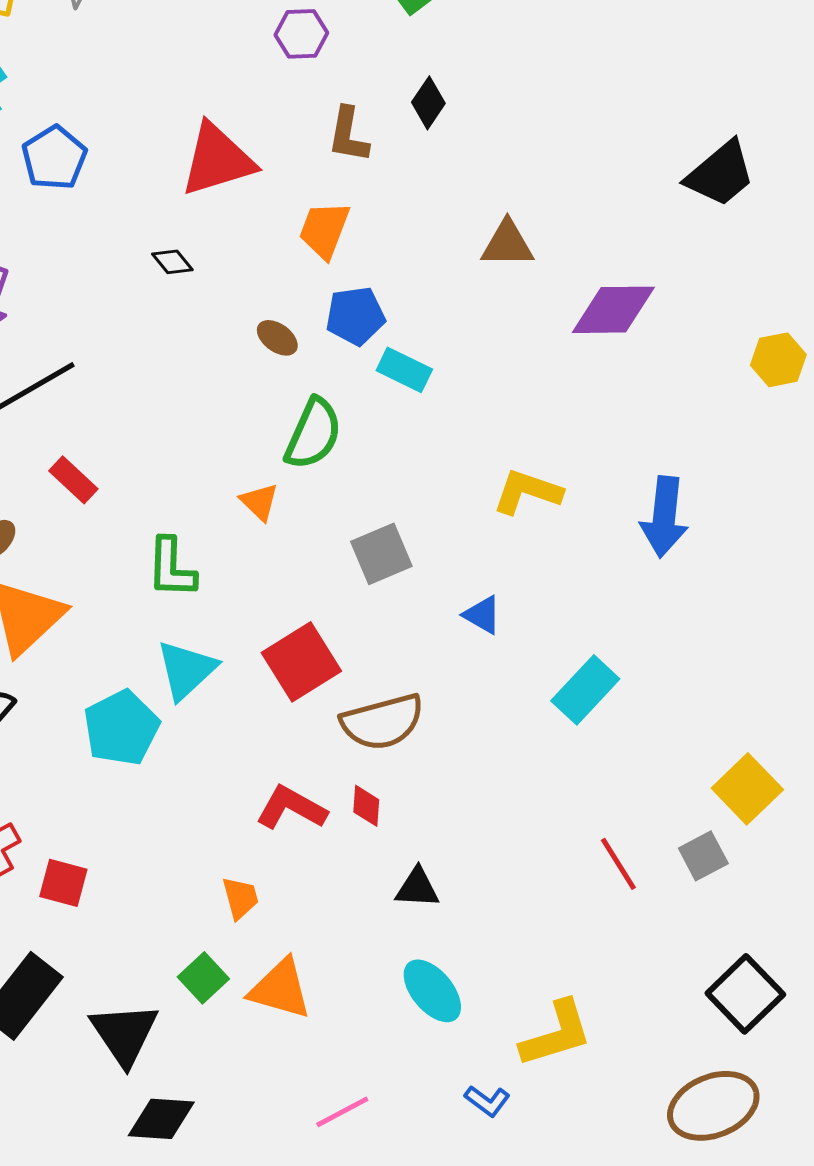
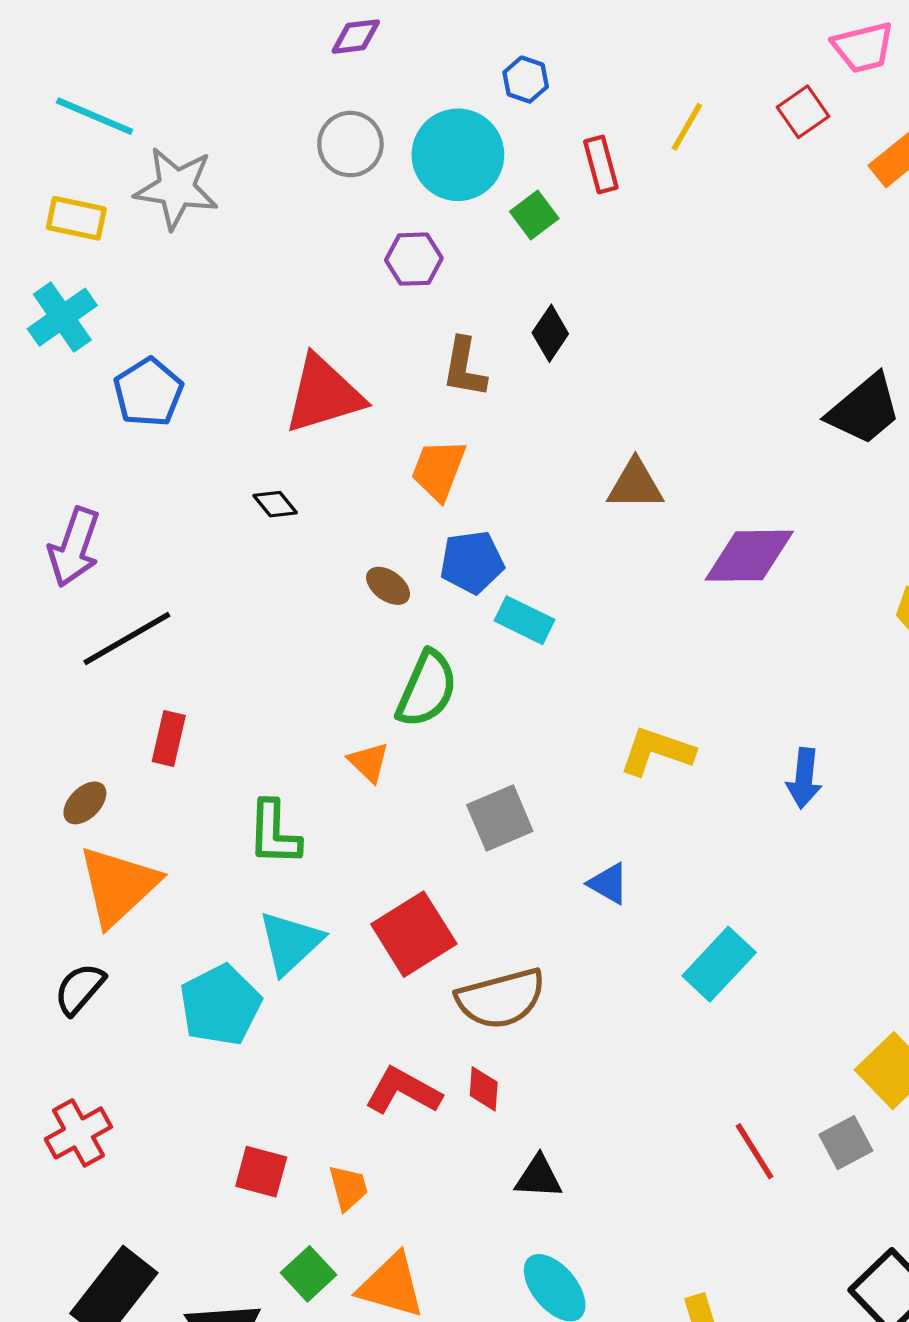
red rectangle: (73, 480) -> (169, 738), turned 60
blue arrow: (664, 517) -> (804, 778), size x0.7
red square: (63, 883) -> (261, 1172), moved

